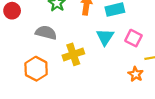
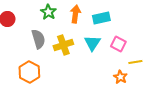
gray semicircle: (46, 33) -> (38, 39), turned 60
yellow cross: (73, 54) -> (63, 45), moved

